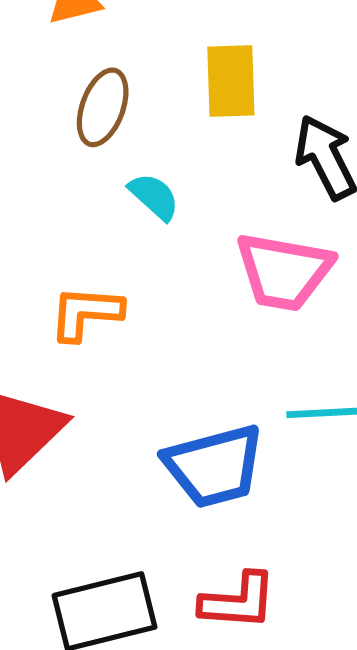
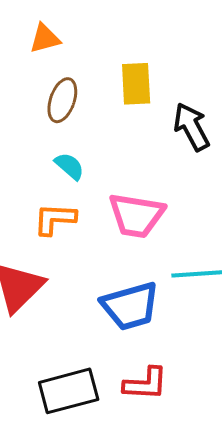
cyan semicircle: (154, 197) -> (70, 166), moved
pink trapezoid: (284, 271) -> (136, 215), moved

